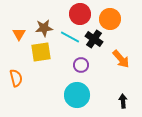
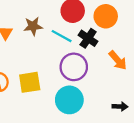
yellow square: (41, 52) -> (30, 82), moved
purple circle: (81, 65) -> (74, 67), size x1.6
black arrow: (123, 101) -> (120, 107), turned 96

